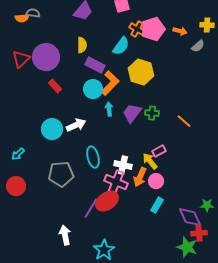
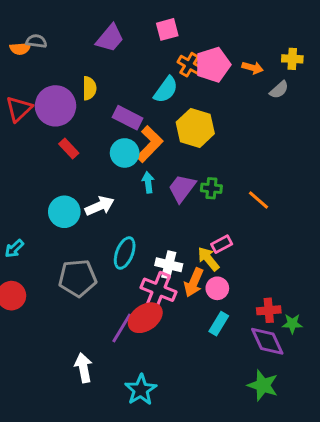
yellow semicircle: (82, 45) -> (89, 88), moved
cyan ellipse: (93, 157) -> (125, 253), turned 35
red cross: (199, 233) -> (269, 310), moved

